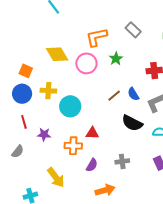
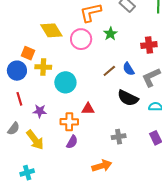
orange square: (26, 71) -> (28, 53), moved
purple semicircle: (92, 165) -> (72, 142), moved
yellow arrow: (56, 177) -> (35, 140), moved

